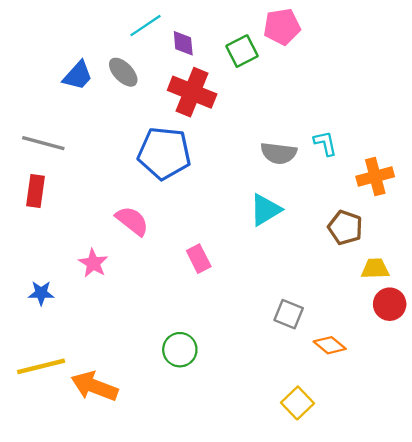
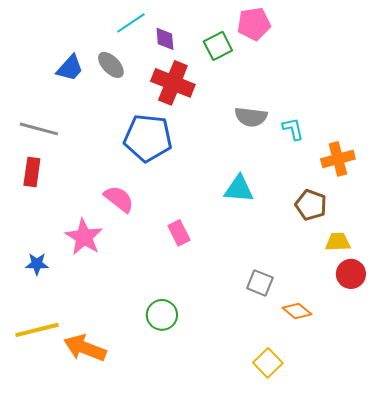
gray semicircle: (279, 153) -> (251, 117), moved
cyan triangle: (265, 210) -> (239, 189), turned 36
pink star: (93, 263) -> (84, 237), size x1.4

